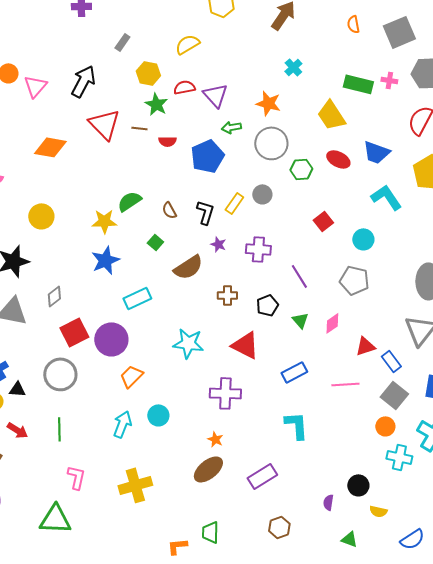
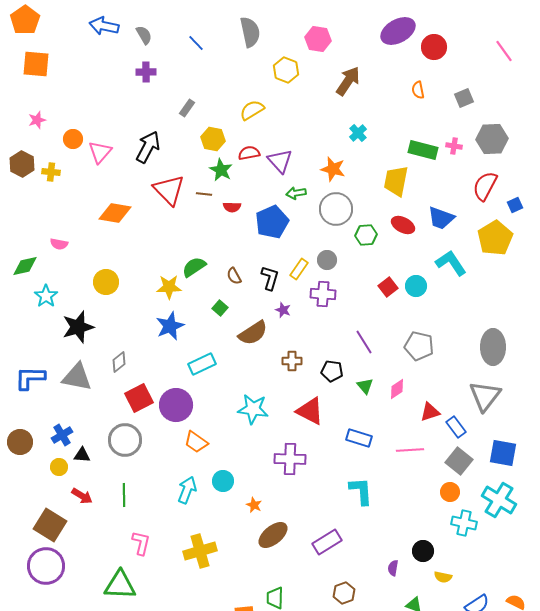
gray square: (399, 32) -> (464, 98), size x0.6
yellow trapezoid: (331, 115) -> (396, 181), turned 44
cyan circle: (363, 239) -> (416, 286), moved
purple cross: (258, 249) -> (323, 294), moved
black pentagon: (267, 305) -> (332, 371), turned 30
blue rectangle: (294, 372) -> (359, 438), turned 45
orange trapezoid: (131, 376) -> (196, 442), turned -100
orange star: (215, 439) -> (254, 505), moved

